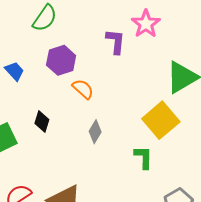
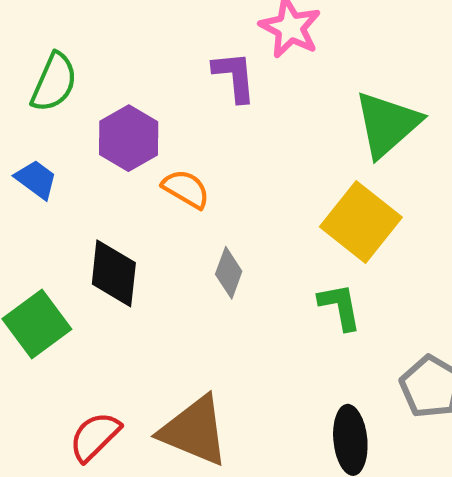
green semicircle: (45, 18) -> (54, 82), moved
black diamond: (42, 122) -> (114, 273), size x1.5

